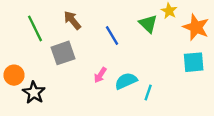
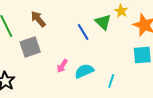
blue line: (112, 35) -> (83, 32), moved
cyan line: (148, 93) -> (111, 81), moved

